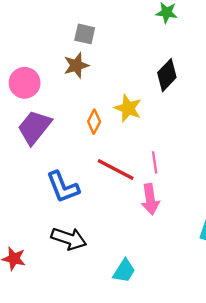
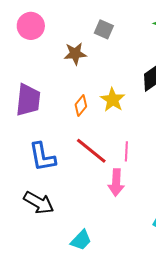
gray square: (85, 34) -> (104, 29), moved
pink circle: (25, 83) -> (31, 26), moved
purple trapezoid: (34, 127) -> (28, 100), turned 136

